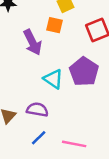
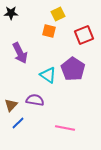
purple arrow: (32, 42) -> (20, 53), moved
blue line: (39, 138) -> (18, 123), moved

